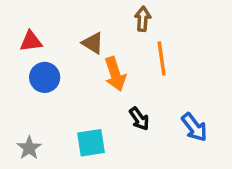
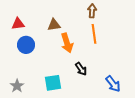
brown arrow: (143, 19) -> (92, 11), moved
brown triangle: (93, 43) -> (54, 25), turned -40
blue arrow: (194, 127) -> (113, 84), moved

